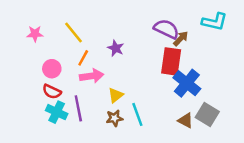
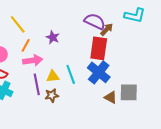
blue cross: (187, 83) -> (99, 72), moved
yellow triangle: (116, 95) -> (53, 76), turned 32
purple line: (78, 108) -> (37, 84), moved
cyan line: (137, 114) -> (71, 74), moved
gray square: (207, 114) -> (129, 92), turned -30

